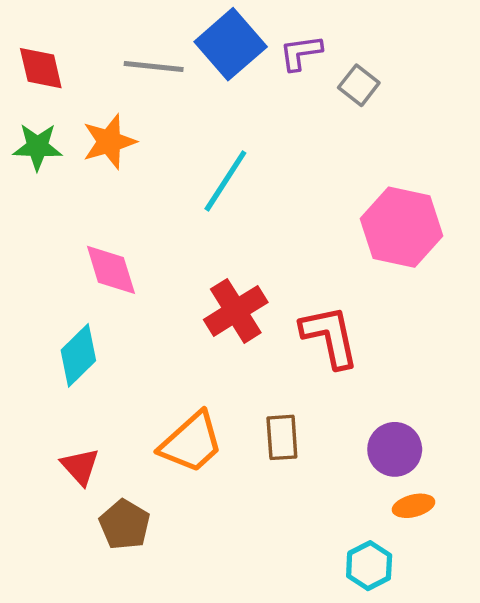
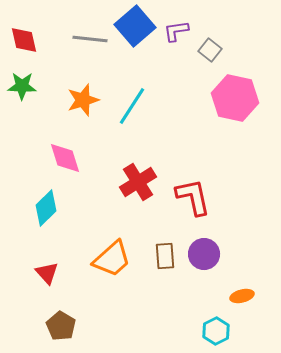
orange star: (109, 142) -> (83, 100), moved
pink hexagon: (402, 227) -> (235, 98), moved
purple circle: (395, 449) -> (204, 254), moved
brown pentagon: (125, 525) -> (61, 326), moved

